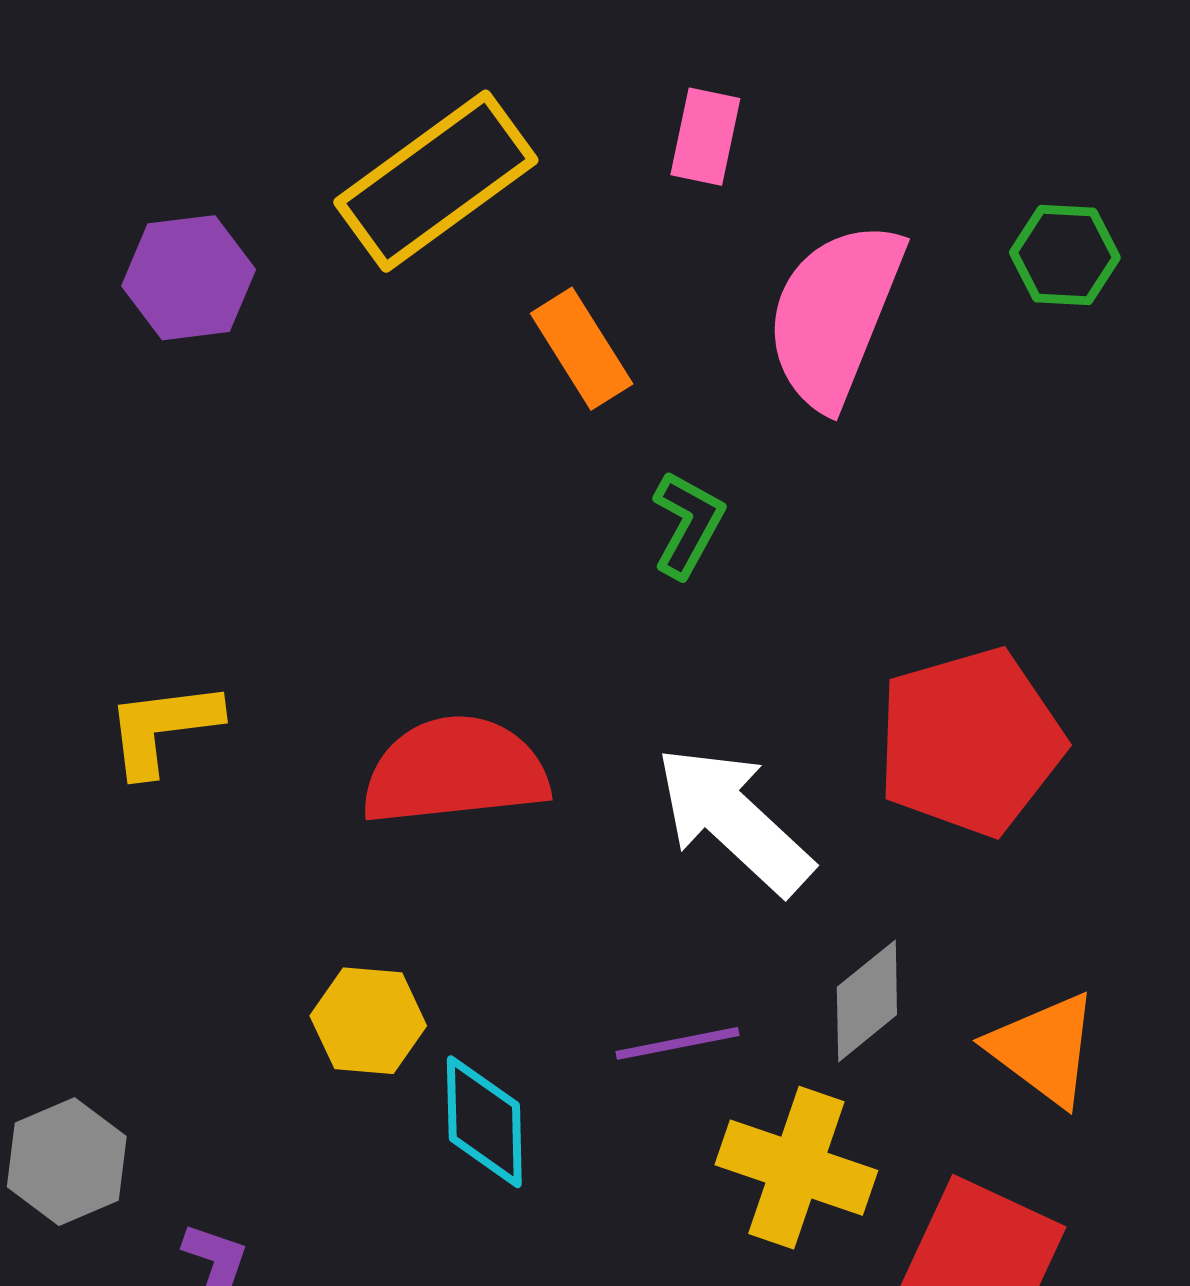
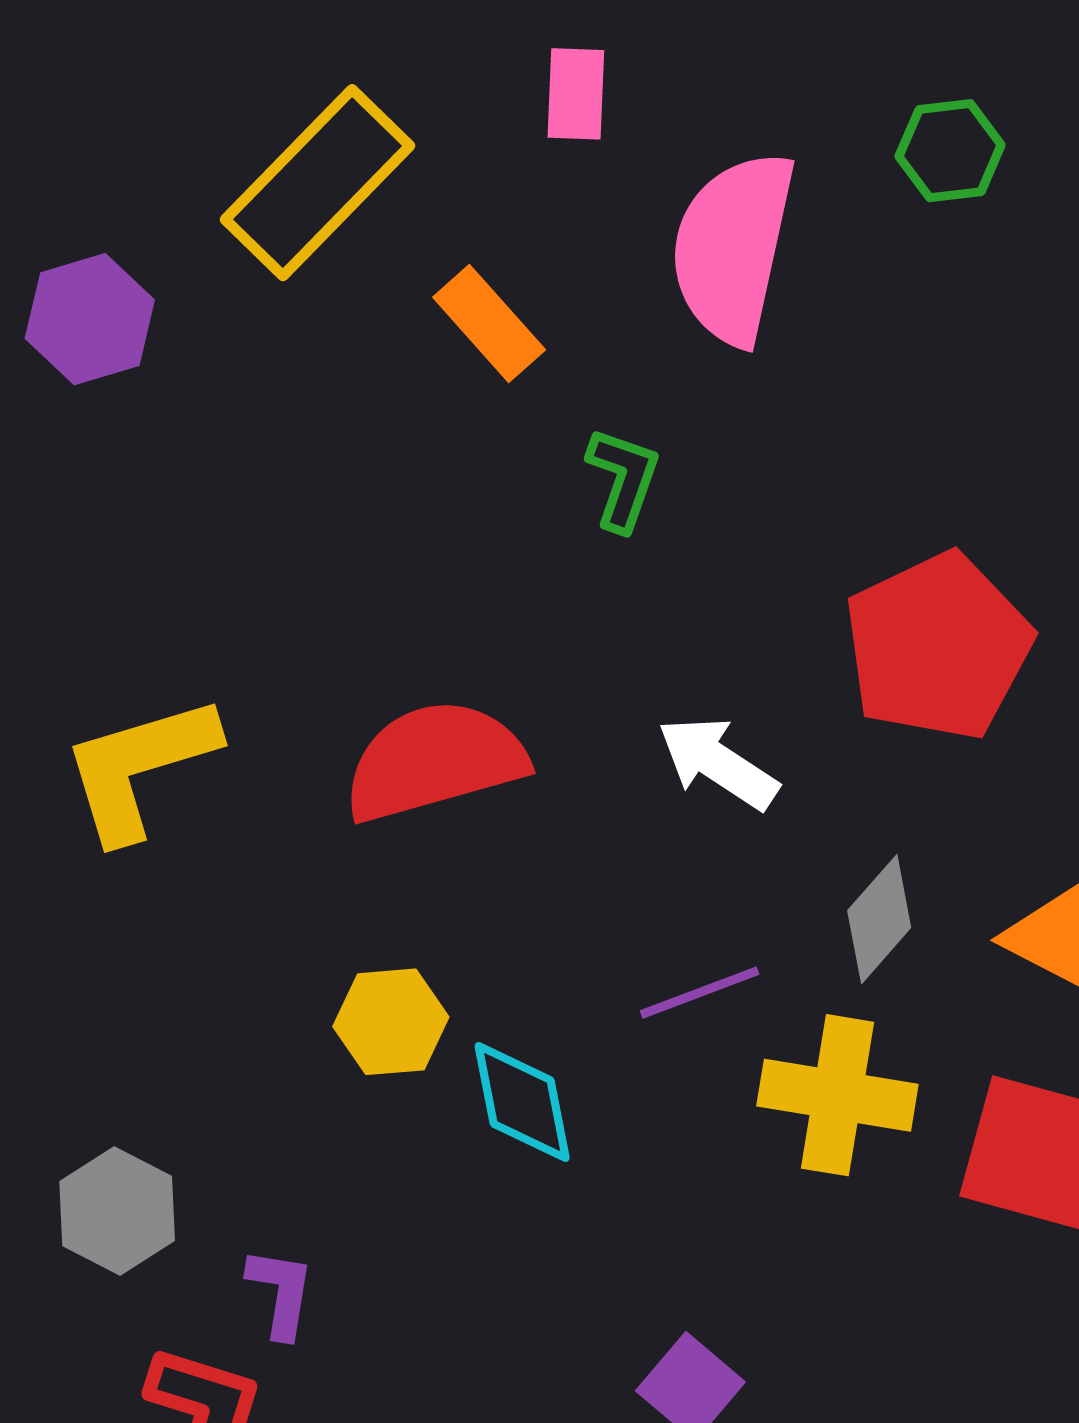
yellow L-shape: (163, 728) -> (139, 767), size x1.4
white arrow: (734, 820) -> (718, 763), size x0.7

